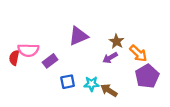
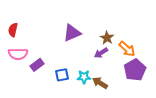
pink semicircle: (28, 50) -> (18, 54), moved
red semicircle: (14, 58) -> (13, 30), moved
purple rectangle: (50, 61) -> (37, 65), moved

